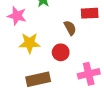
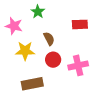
brown semicircle: (70, 28) -> (49, 39), moved
pink cross: (89, 74) -> (78, 65), moved

